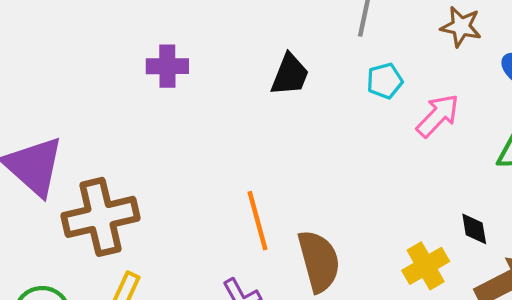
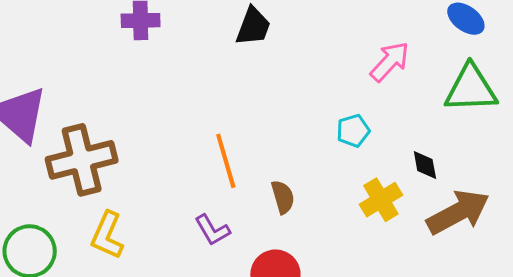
cyan pentagon: (385, 81) -> (353, 131), moved
brown semicircle: (319, 261) -> (283, 197), size x0.6

